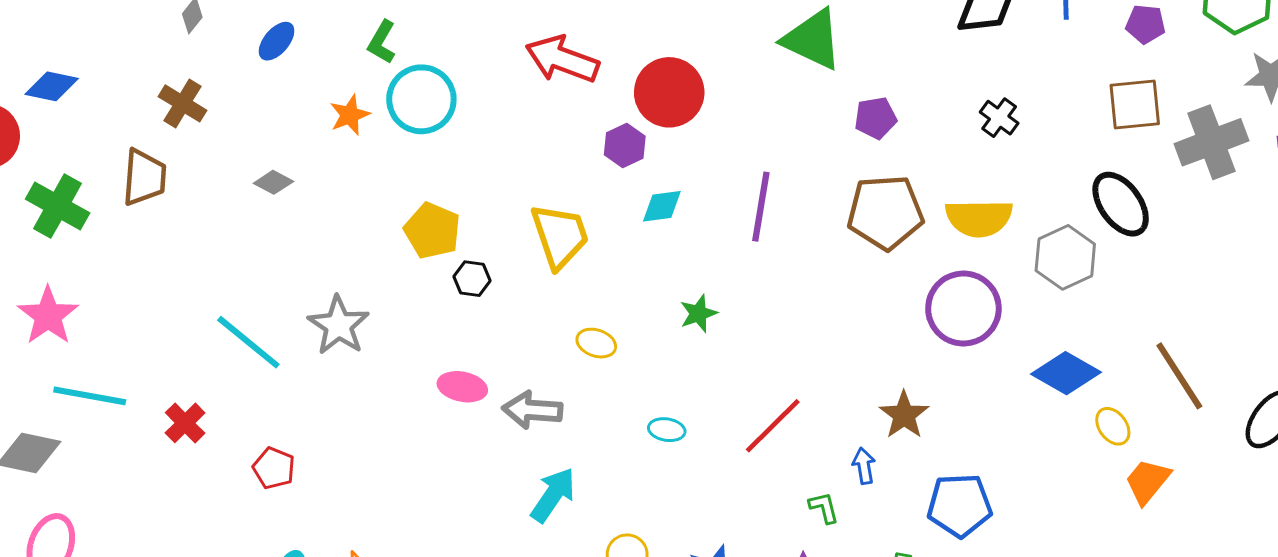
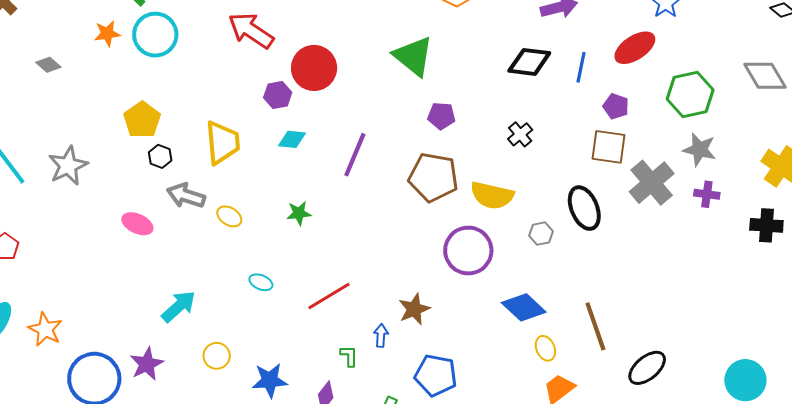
purple pentagon: (1146, 24) -> (616, 106), moved
gray cross: (1212, 142) -> (652, 183), turned -33
gray hexagon: (1065, 257) -> (541, 234), size x0.6
gray arrow: (532, 410) -> (186, 196), moved

